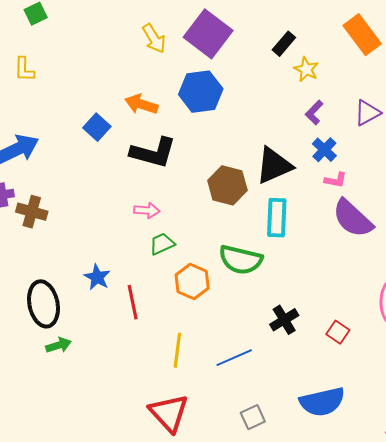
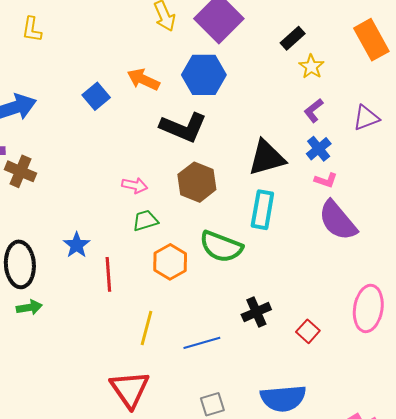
black L-shape: (153, 153) -> (183, 127), moved
brown hexagon: (227, 185) -> (197, 182), moved

